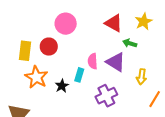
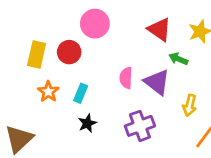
cyan rectangle: (79, 75) -> (81, 93), moved
orange star: (36, 77) -> (48, 92), size x0.7
black star: (62, 86) -> (87, 123), moved

